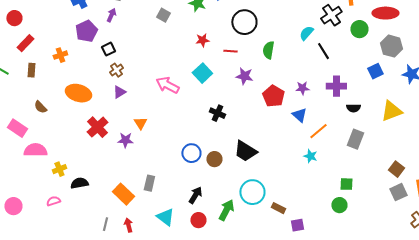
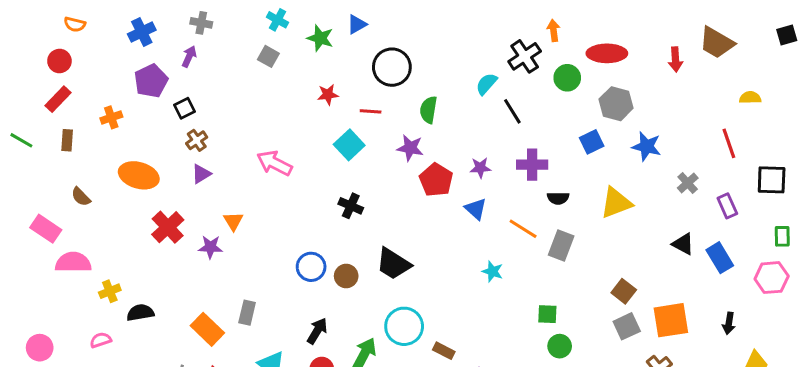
red circle: (14, 18) -> (59, 61), moved
cyan square: (202, 73) -> (349, 145), moved
purple star: (244, 76) -> (410, 148), moved
orange line: (318, 131) -> (523, 229), moved, turned 72
green circle: (339, 205) -> (560, 346), moved

